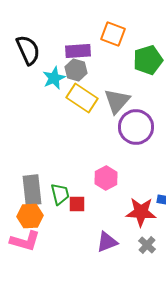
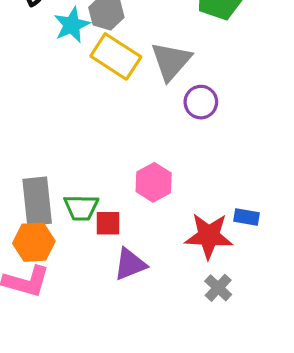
purple circle: (136, 127) -> (201, 102), size x0.6
green trapezoid: (60, 194) -> (81, 208), turned 105
purple triangle: (107, 242) -> (130, 264), moved

